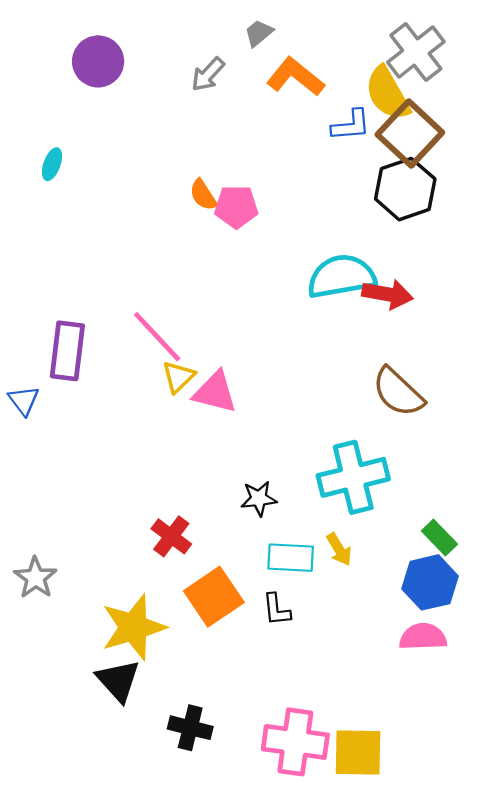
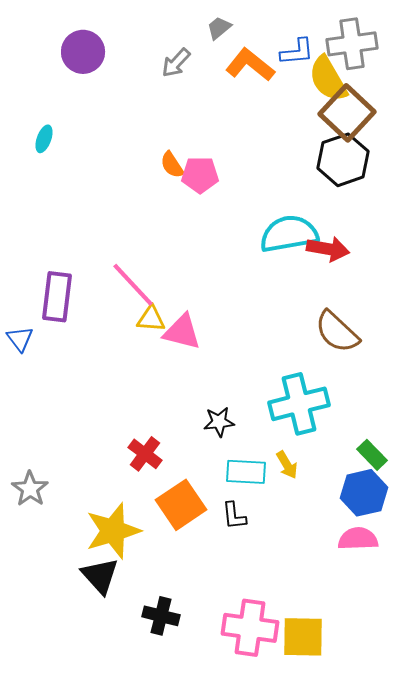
gray cross: (416, 52) -> (352, 44), turned 30
blue L-shape: (351, 125) -> (297, 52), moved
yellow triangle: (178, 377) -> (151, 319), turned 48

